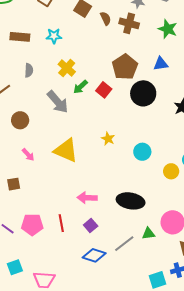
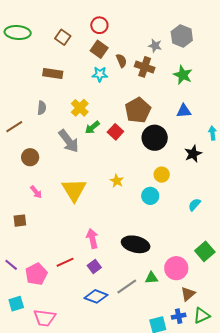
cyan star: (54, 36) -> (100, 74), moved
brown rectangle: (20, 37) -> (53, 74), moved
blue triangle: (161, 64) -> (184, 111), moved
yellow triangle: (66, 150) -> (74, 190), turned 32
yellow circle: (171, 171) -> (162, 175), moved
pink arrow: (87, 198) -> (92, 239), turned 72
red line: (61, 223) -> (65, 262), turned 72
pink pentagon: (32, 225) -> (36, 274), moved, turned -30

